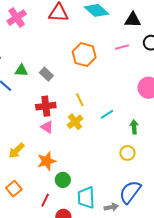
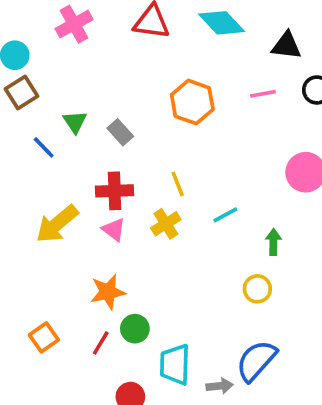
green triangle: (21, 70) -> (75, 122), turned 48
yellow arrow: (16, 151) -> (57, 224), moved, size x1.4
red line: (45, 200) -> (101, 343), moved

